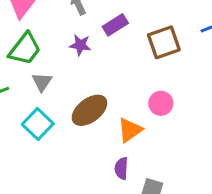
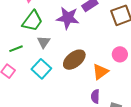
purple star: (80, 45) -> (68, 18), size x1.6

